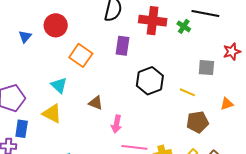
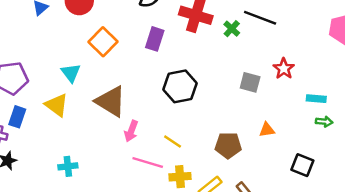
red star: (232, 52) -> (284, 69), turned -30
yellow line: (187, 92) -> (173, 141), moved
brown triangle: (96, 103) -> (111, 101), size x1.8

